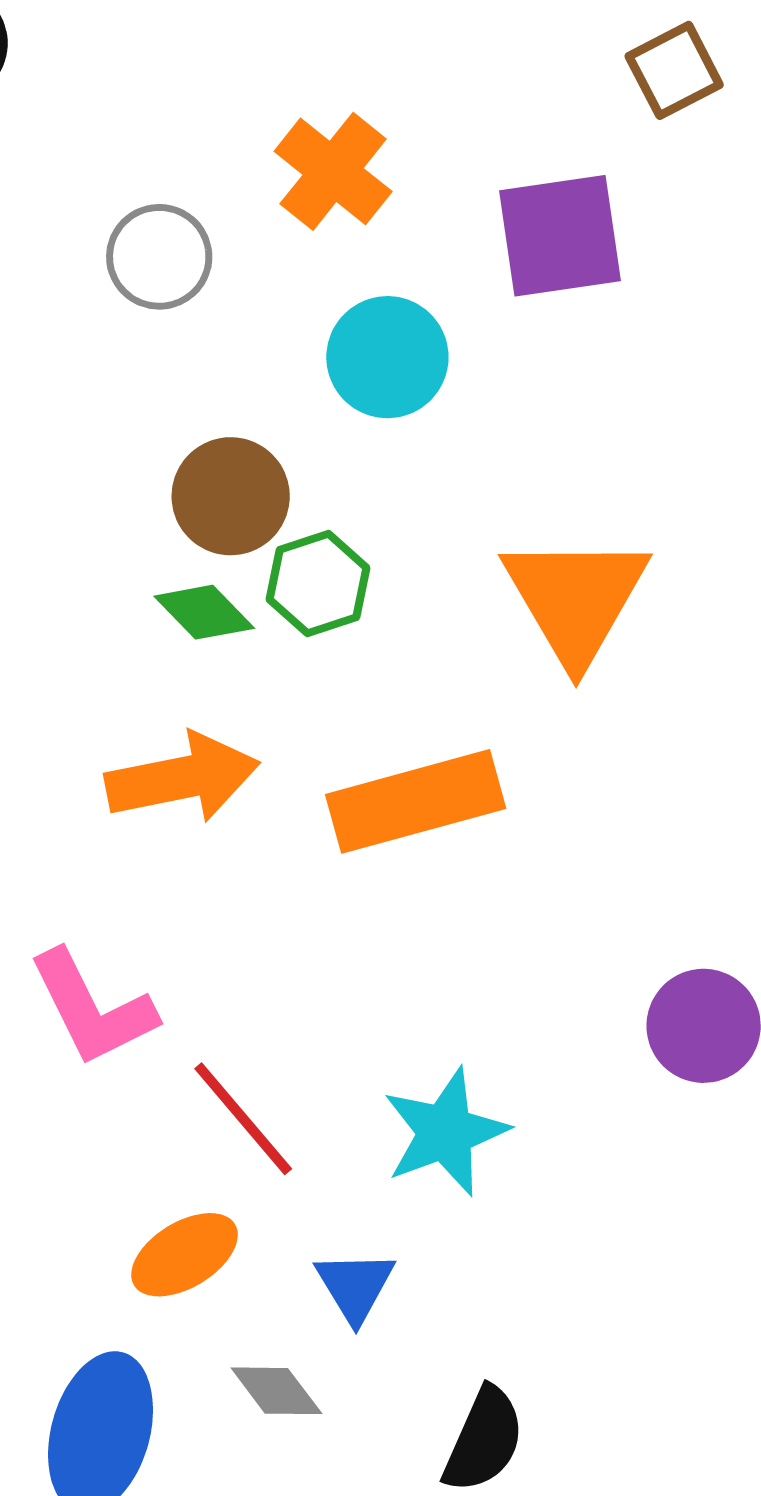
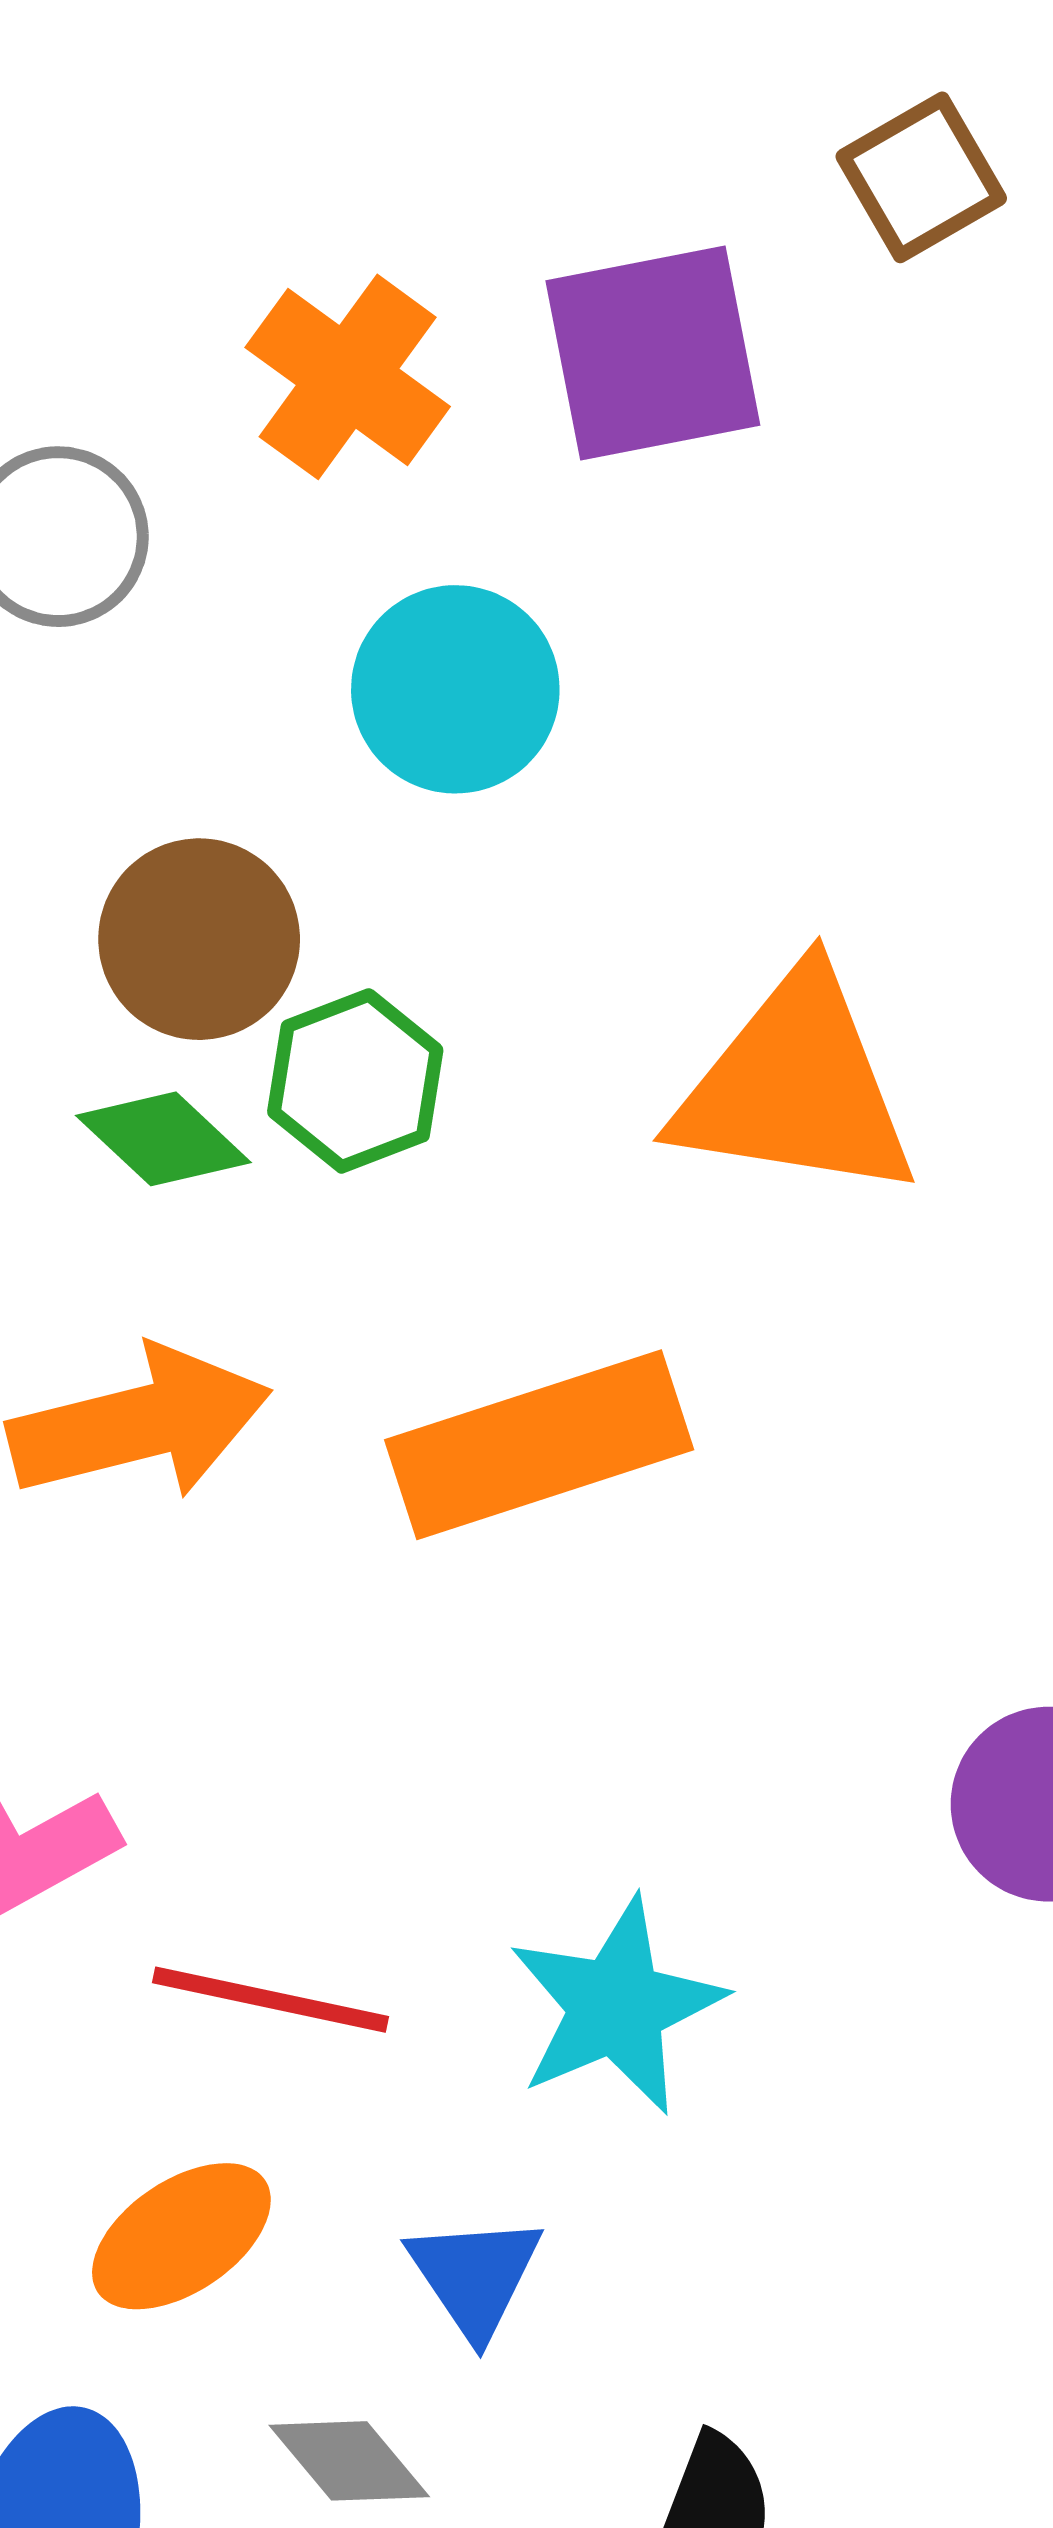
purple square: (560, 236) -> (653, 353), moved
orange triangle: (576, 599) -> (796, 1086), turned -48
red line: (243, 1119) -> (271, 2000), turned -35

